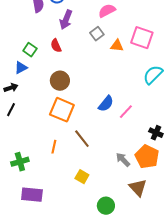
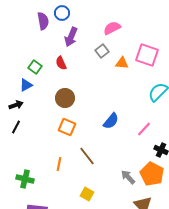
orange square: (62, 110) -> (67, 127), size x0.7
pink line: (126, 112) -> (144, 129), moved
green cross: (20, 162) -> (25, 179), turned 30

